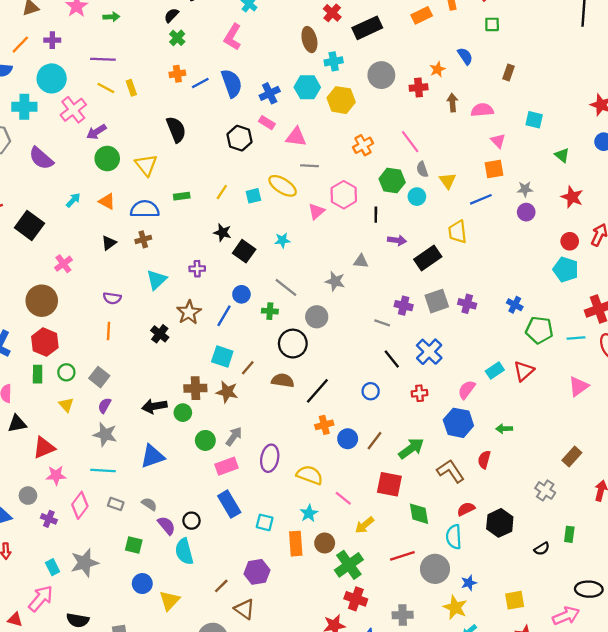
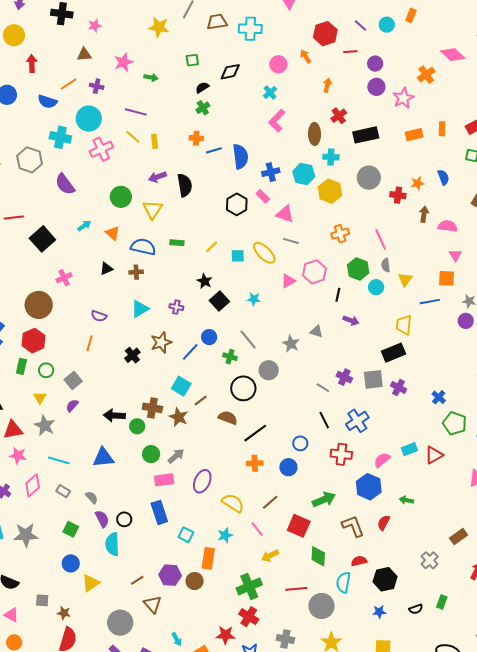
pink L-shape: (233, 37) -> (277, 120), moved
purple arrow: (96, 132) -> (157, 177), moved
black rectangle: (428, 258) -> (394, 353), moved
red cross: (419, 393) -> (341, 454), size x1.5
gray star: (105, 434) -> (45, 425), moved
blue circle: (348, 439) -> (288, 467), moved
brown line: (374, 441) -> (270, 502), moved
brown circle: (325, 543) -> (195, 581), moved
blue star: (469, 583) -> (379, 612), moved

